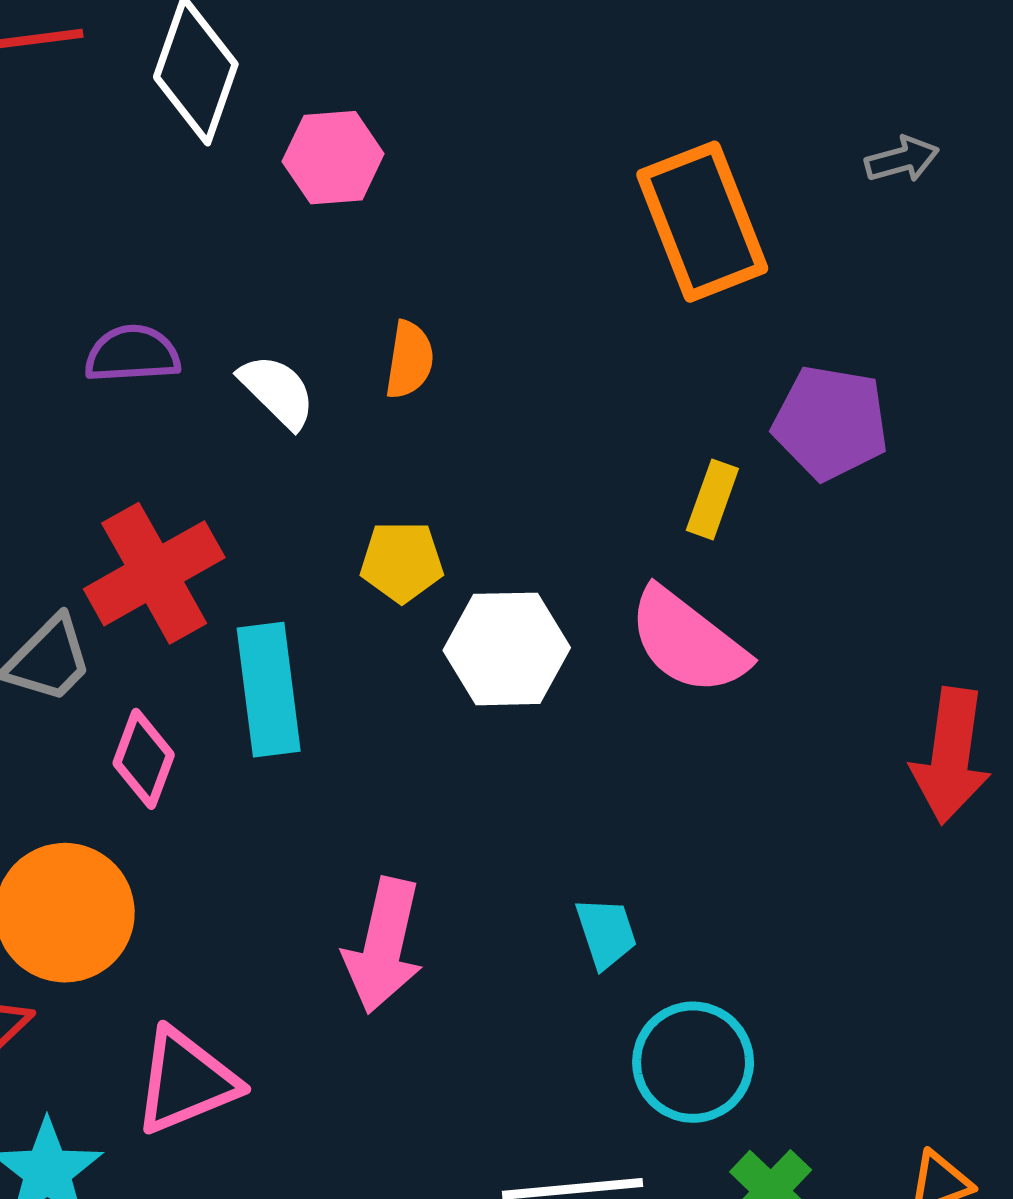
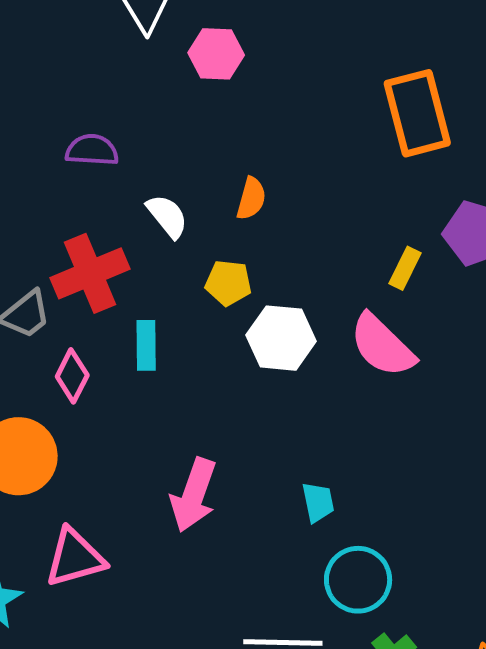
orange semicircle: (409, 360) -> (251, 198), moved
white semicircle: (277, 391) -> (167, 216), moved
cyan rectangle: (269, 690) -> (146, 345), size x0.7

